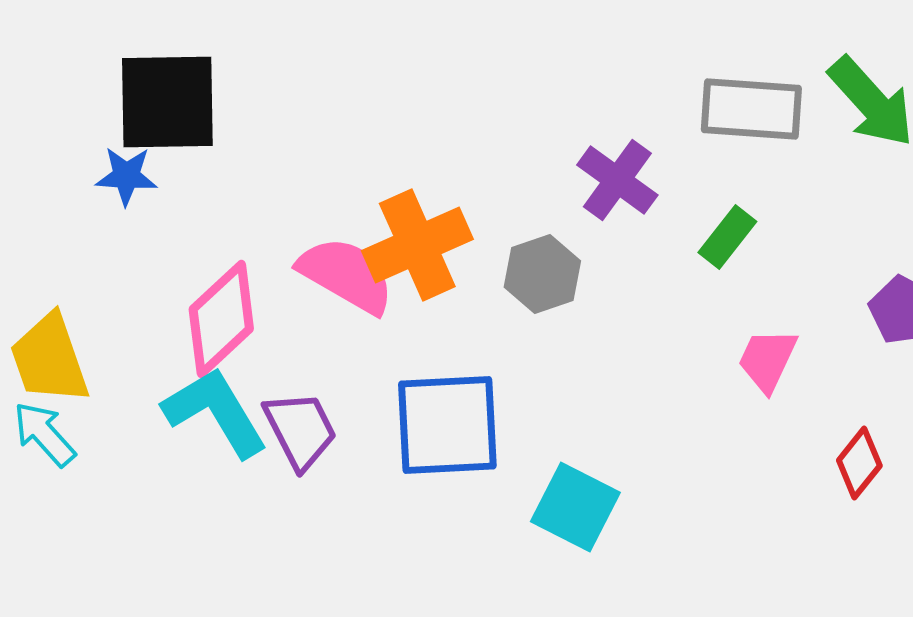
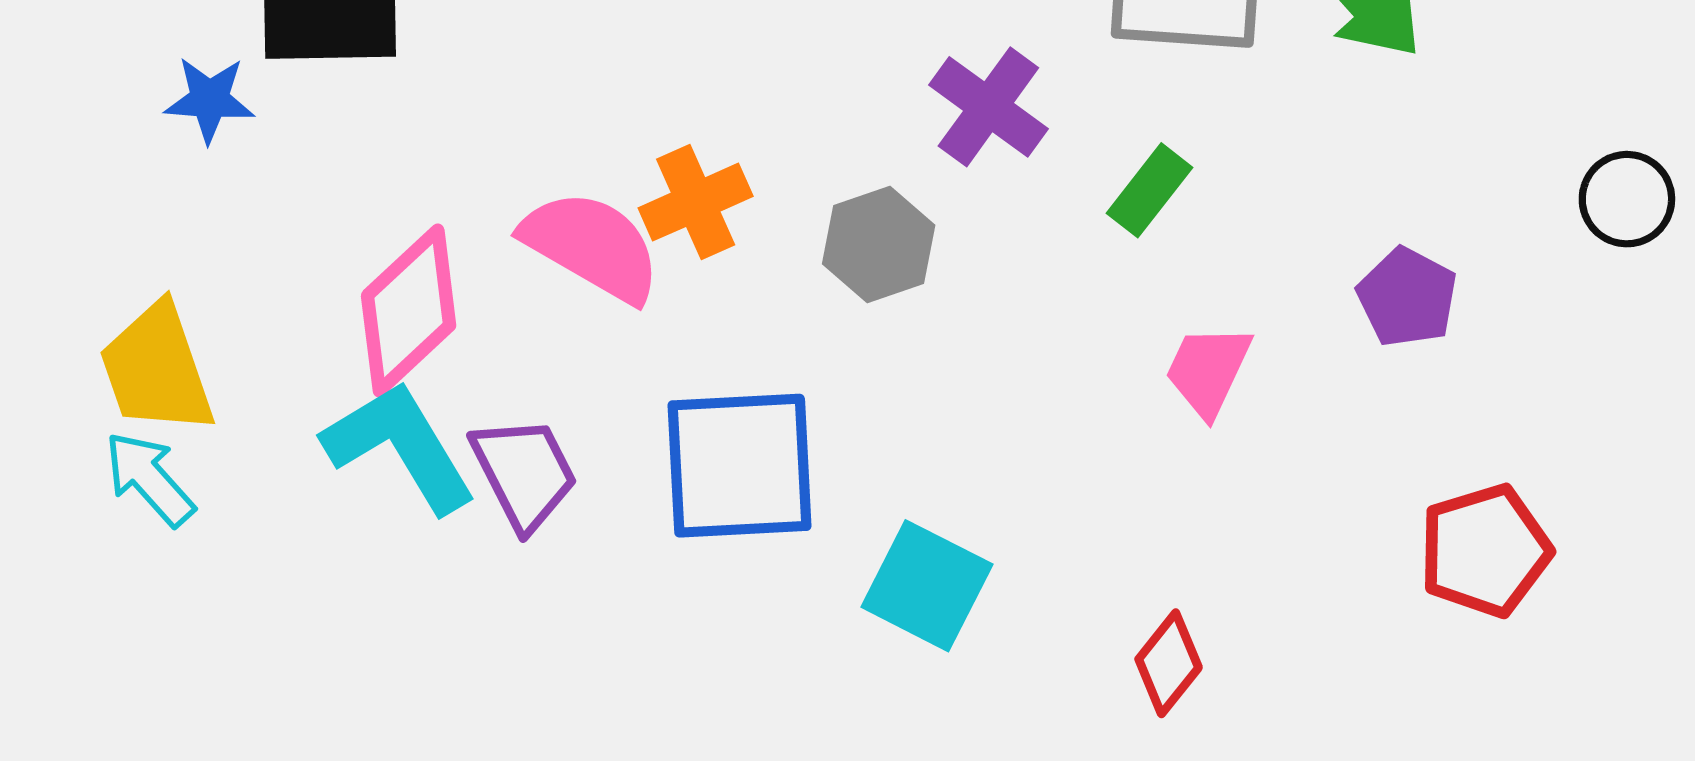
blue star: (126, 176) -> (209, 100), moved
orange cross: (417, 245) -> (696, 202), size x0.7
red diamond: (859, 463) -> (1169, 663), moved

